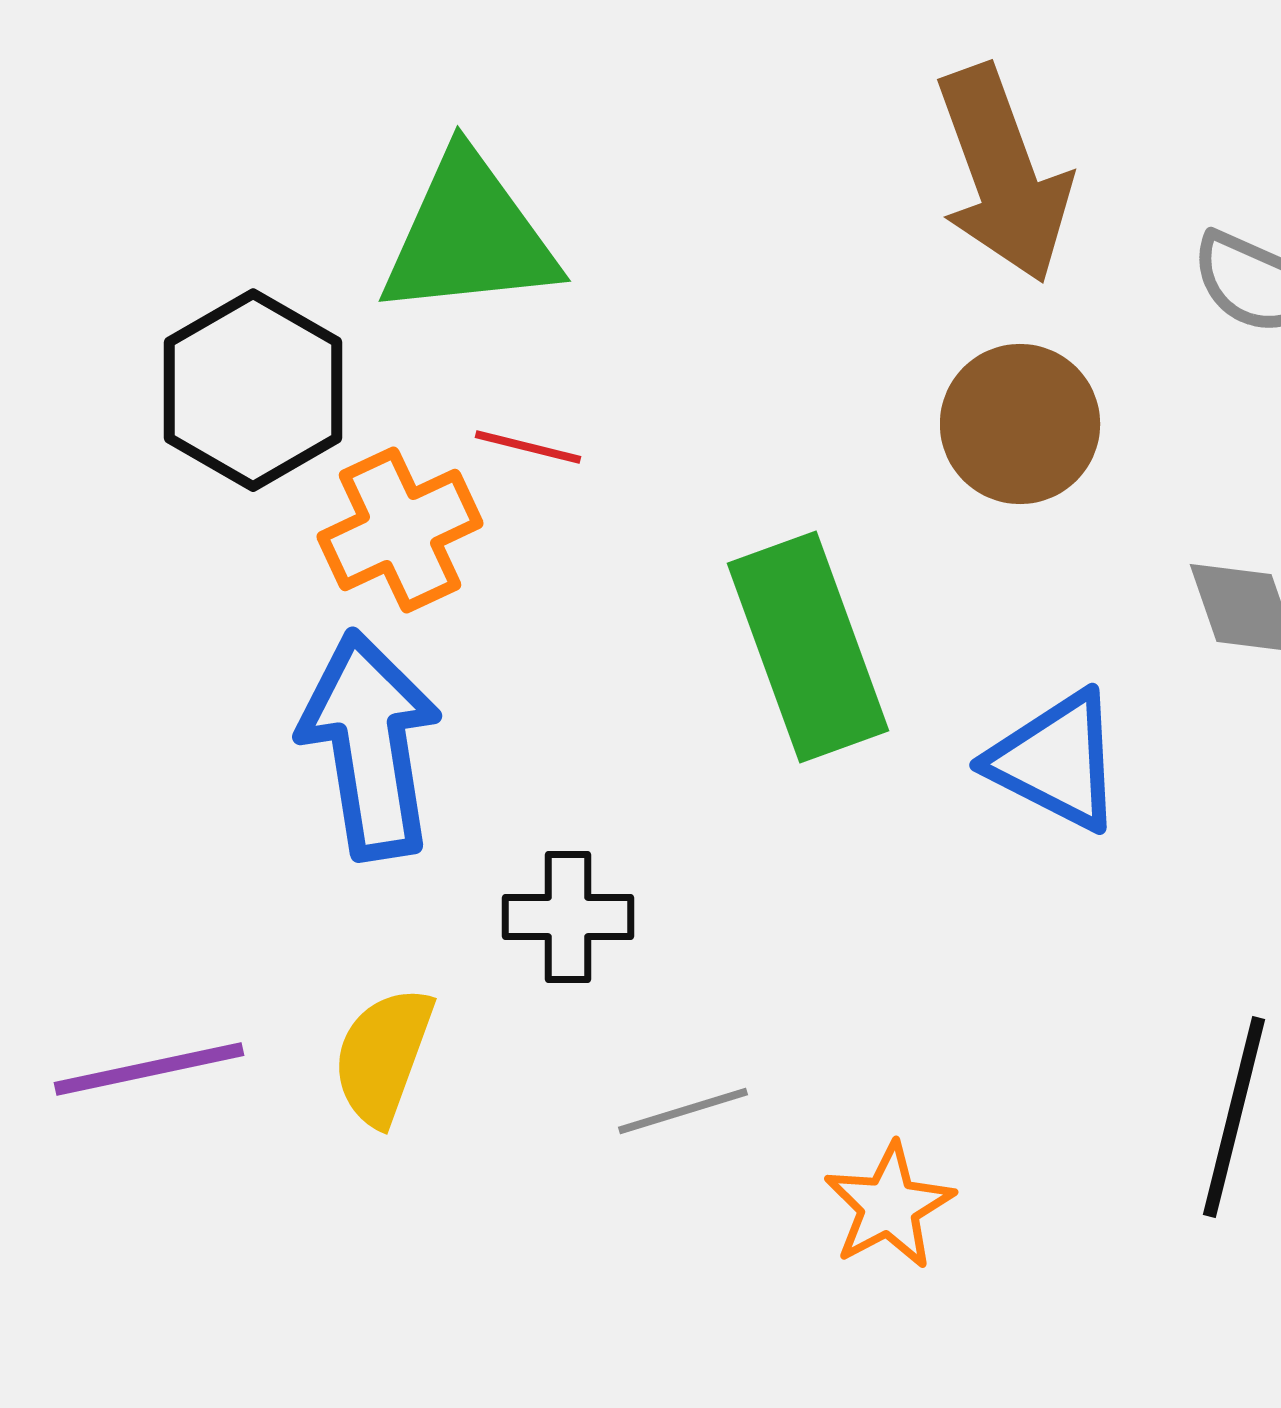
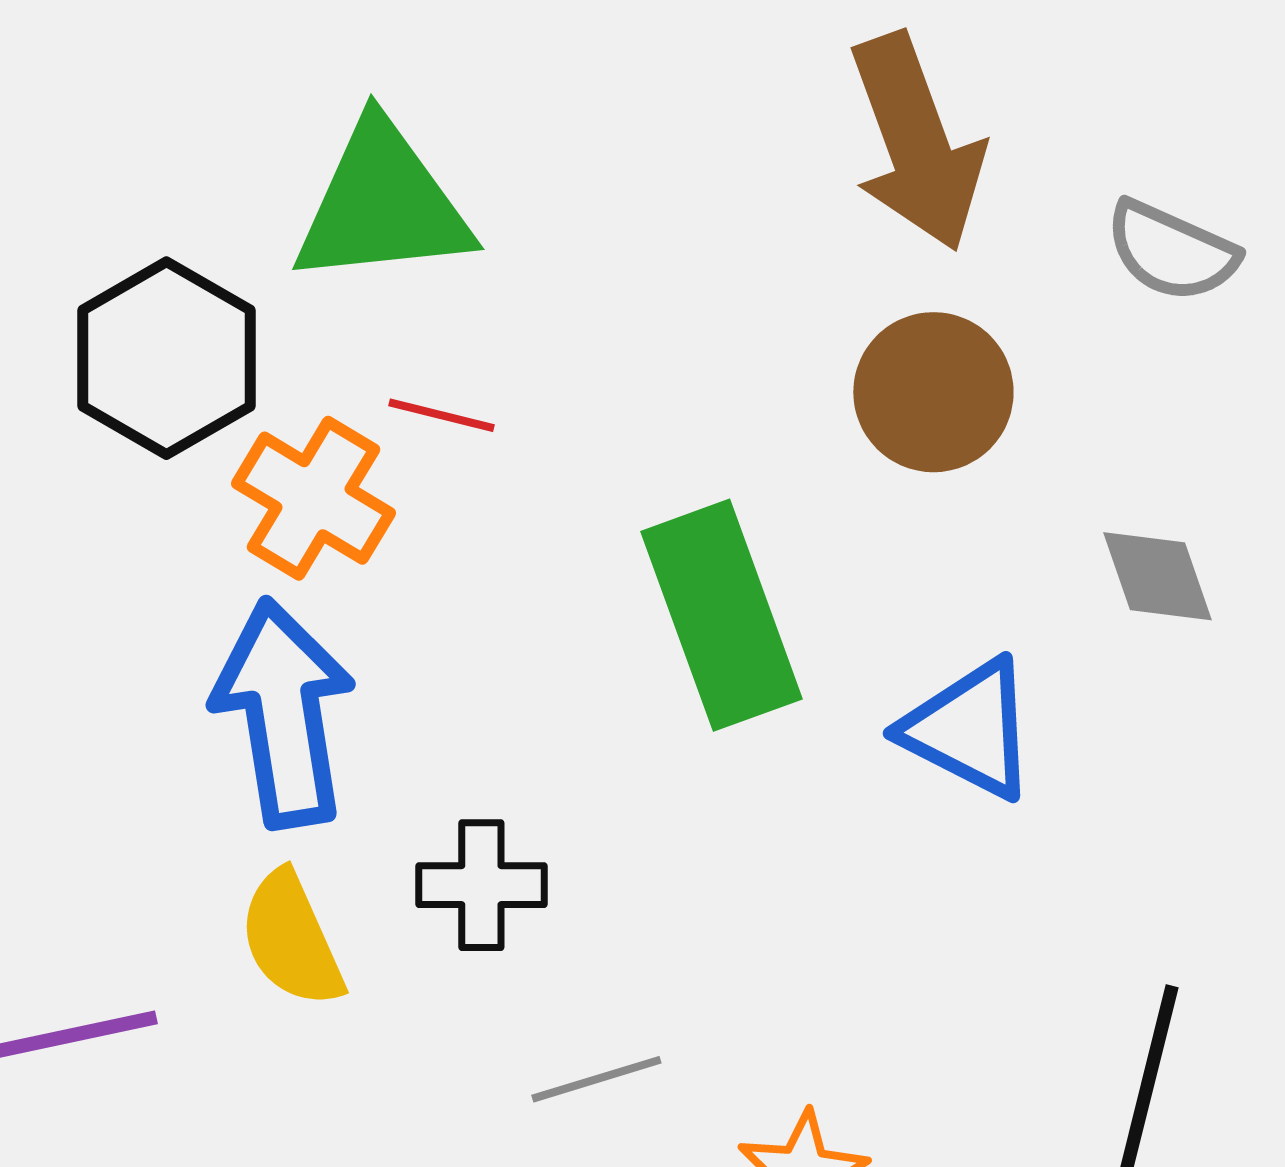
orange cross: (400, 530) -> (313, 498), turned -34
yellow semicircle: (383, 1056) -> (291, 939), moved, turned -44

